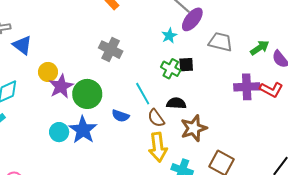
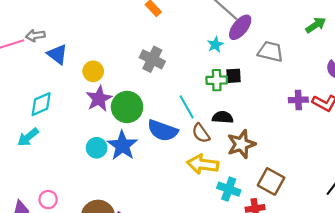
green arrow: (260, 48) -> (316, 25), moved
green cross: (171, 69) -> (217, 80), turned -30
yellow circle: (48, 72) -> (93, 71), moved
purple cross: (247, 87) -> (298, 100), size x0.7
blue semicircle: (120, 116) -> (163, 131), size x1.6
yellow arrow: (158, 147) -> (203, 164), turned 104

